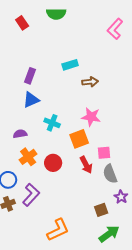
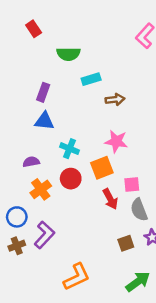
green semicircle: (56, 14) -> (68, 54), moved
blue triangle: (31, 100) -> (44, 121), turned 30
red circle: (53, 163) -> (71, 179), moved
brown square: (101, 210) -> (126, 243), moved

